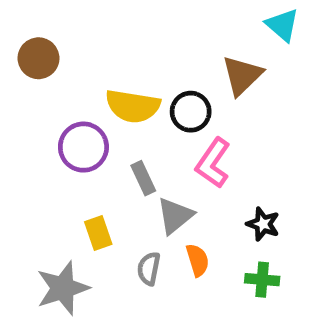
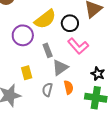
yellow semicircle: (133, 106) -> (45, 19), turned -50
pink L-shape: (213, 163) -> (78, 46), turned -80
green cross: (262, 280) -> (96, 98), size x1.5

